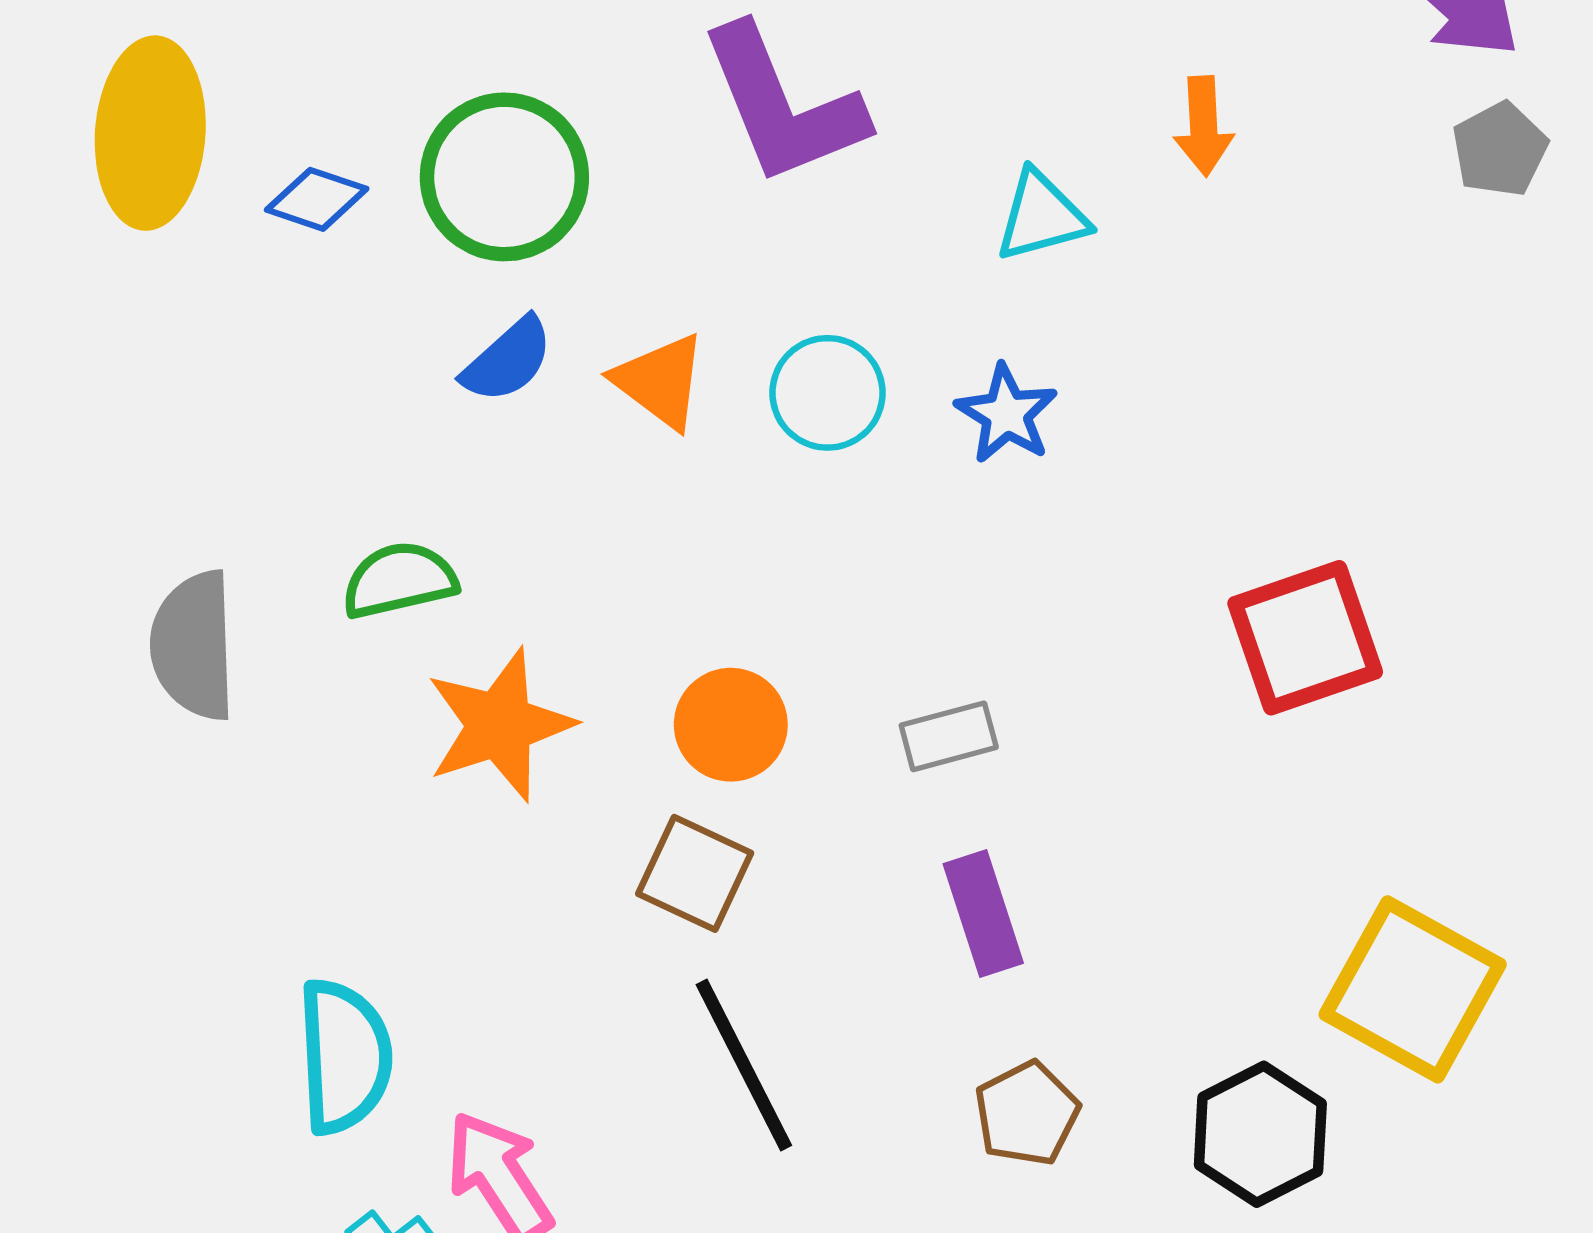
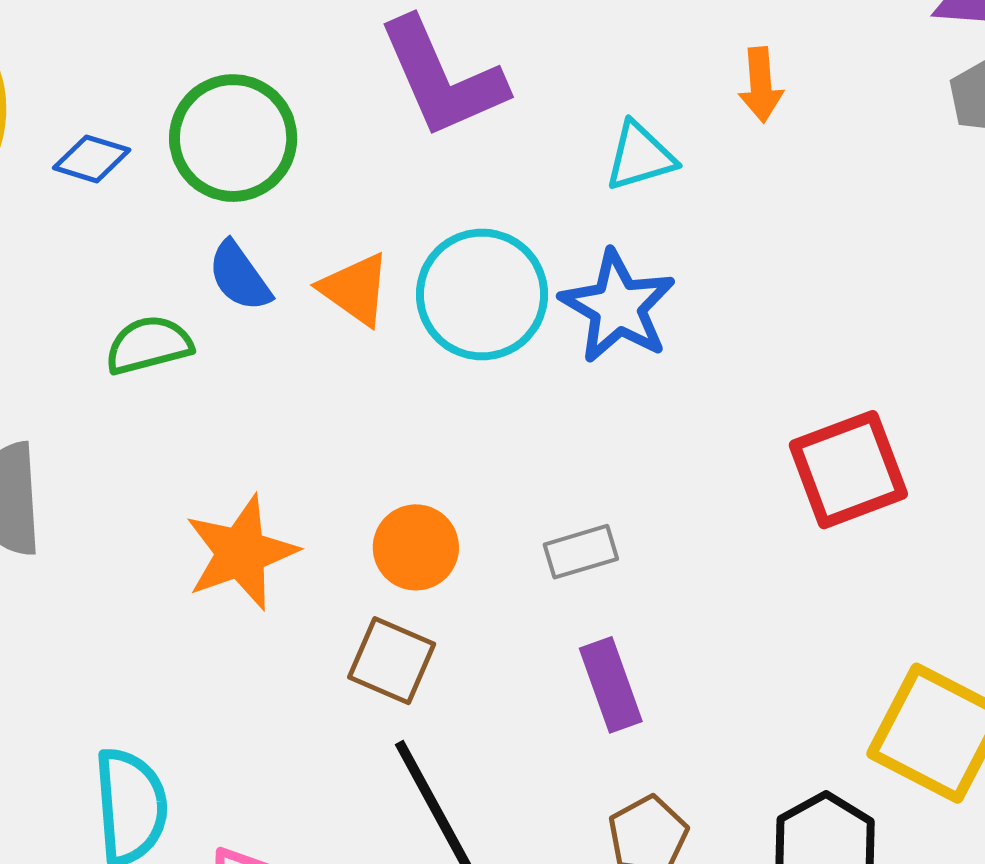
blue semicircle: (508, 360) -> (239, 276), turned 98
cyan circle: (828, 393) -> (482, 294), size x1.5
blue star: (1006, 414) -> (618, 307), size x1.5
green semicircle: (399, 580) -> (149, 345), moved

